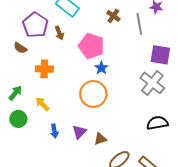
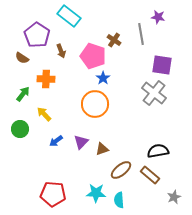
brown cross: (113, 16) -> (114, 40), moved
brown arrow: (59, 33) -> (61, 51), moved
green arrow: (15, 93) -> (23, 94), moved
black semicircle: (157, 123) -> (158, 151), moved
blue arrow: (54, 131) -> (56, 141), turned 64

